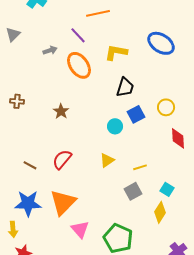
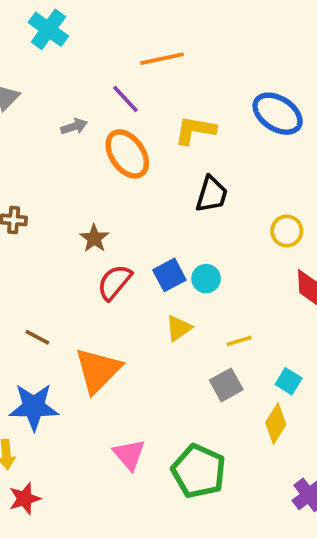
blue square: (136, 114) -> (169, 275), moved
cyan circle: (115, 126) -> (206, 279), moved
red semicircle: (62, 159) -> (114, 282), moved
orange triangle: (63, 202) -> (98, 370), moved

